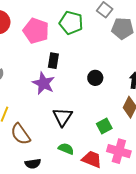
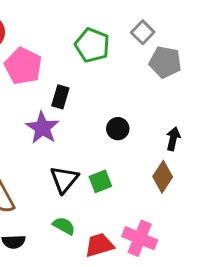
pink pentagon: (36, 31) -> (23, 66), moved
green square: (104, 126) -> (100, 181), moved
red trapezoid: (92, 159) -> (99, 245), turned -45

